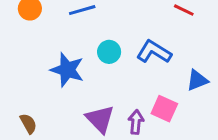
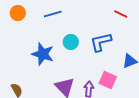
blue L-shape: (154, 52) -> (101, 42), turned -45

